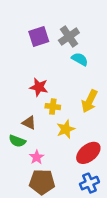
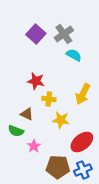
purple square: (39, 36) -> (36, 34), turned -30
yellow star: (66, 129) -> (61, 120), turned 30
brown pentagon: (42, 182) -> (58, 167), moved

